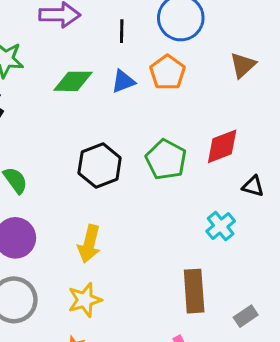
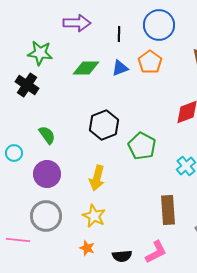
green pentagon: (166, 160) -> (142, 146), moved
yellow star: (85, 300) -> (94, 216), turned -30

